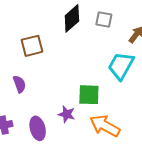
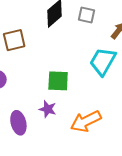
green square: (89, 95) -> (58, 81), moved
orange arrow: (105, 126) -> (86, 121), turned -56

